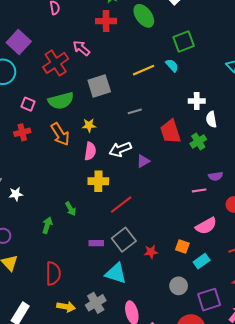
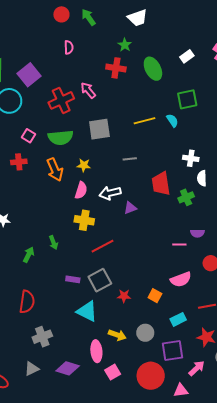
cyan rectangle: (202, 261) -> (178, 319), moved
gray cross: (96, 303) -> (42, 337), moved
yellow arrow: (66, 307) -> (117, 335), moved

